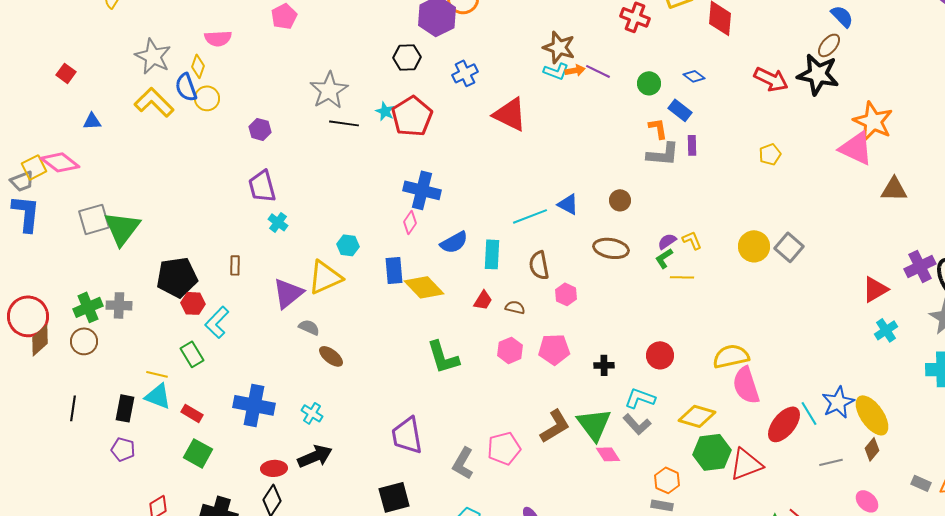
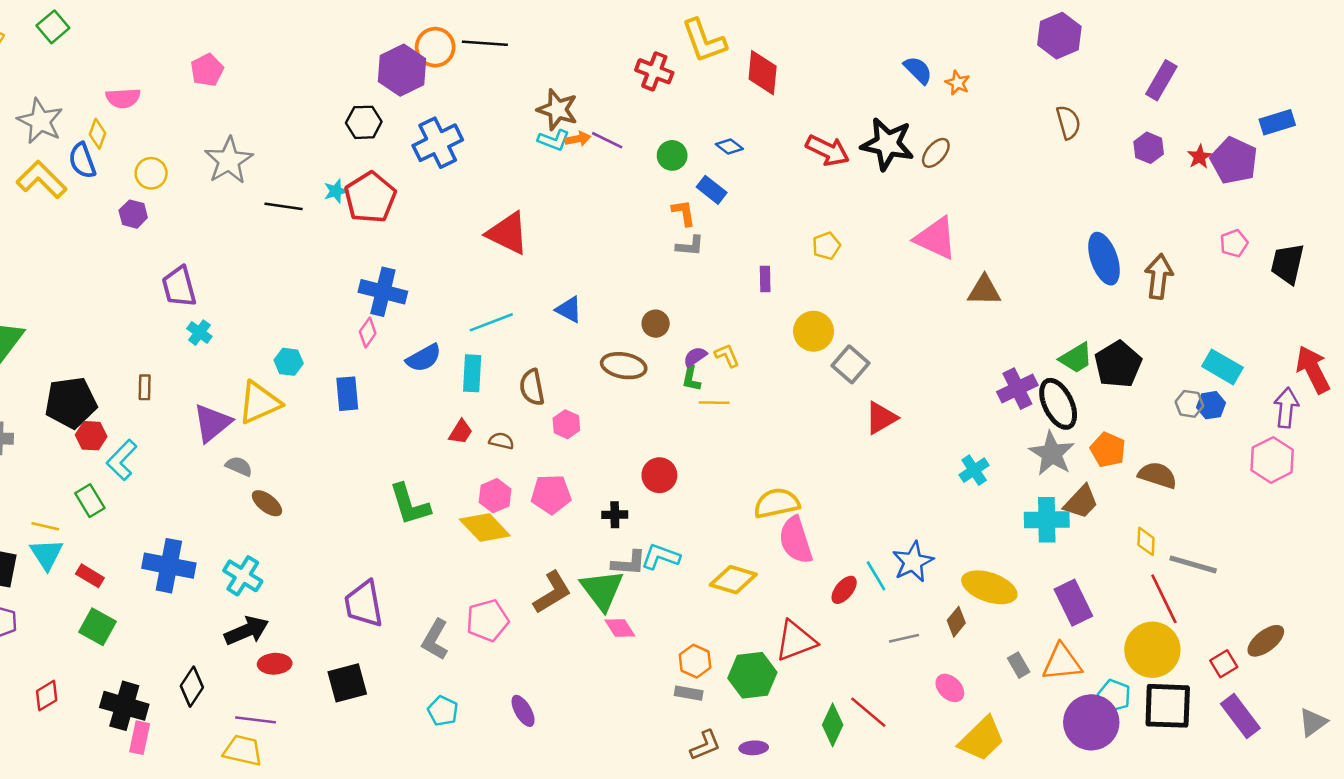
brown ellipse: (829, 45) -> (936, 153), moved
blue cross: (465, 73) -> (438, 143), size x1.5
gray star: (329, 90) -> (229, 161), moved
yellow circle: (207, 98) -> (151, 173), moved
cyan star: (385, 111) -> (336, 191), turned 30
red triangle: (510, 114) -> (508, 233), moved
orange star: (873, 121) -> (957, 83), moved, size x0.5
purple hexagon: (260, 129) -> (133, 214), moved
purple rectangle: (692, 145) -> (765, 279), moved
gray L-shape: (663, 154) -> (690, 246), size x0.7
brown circle: (620, 200) -> (656, 324), moved
cyan line: (530, 216) -> (491, 322), moved
yellow circle: (754, 246) -> (814, 331), moved
green L-shape: (664, 258) -> (691, 378), turned -45
yellow diamond: (424, 287) -> (485, 527), moved
red triangle: (875, 289) -> (881, 418), moved
red circle: (660, 355) -> (659, 475), moved
cyan triangle: (158, 396) -> (47, 554), turned 36
cyan cross: (312, 413) -> (243, 576), size x1.4
yellow ellipse: (872, 415) -> (989, 587), moved, turned -36
gray L-shape: (637, 424) -> (629, 563), moved, turned -44
red ellipse: (784, 424) -> (844, 590), size x0.6
green hexagon: (712, 452) -> (752, 675), moved
red ellipse: (274, 468) -> (275, 664), moved
gray rectangle: (921, 483) -> (1019, 665), turned 36

